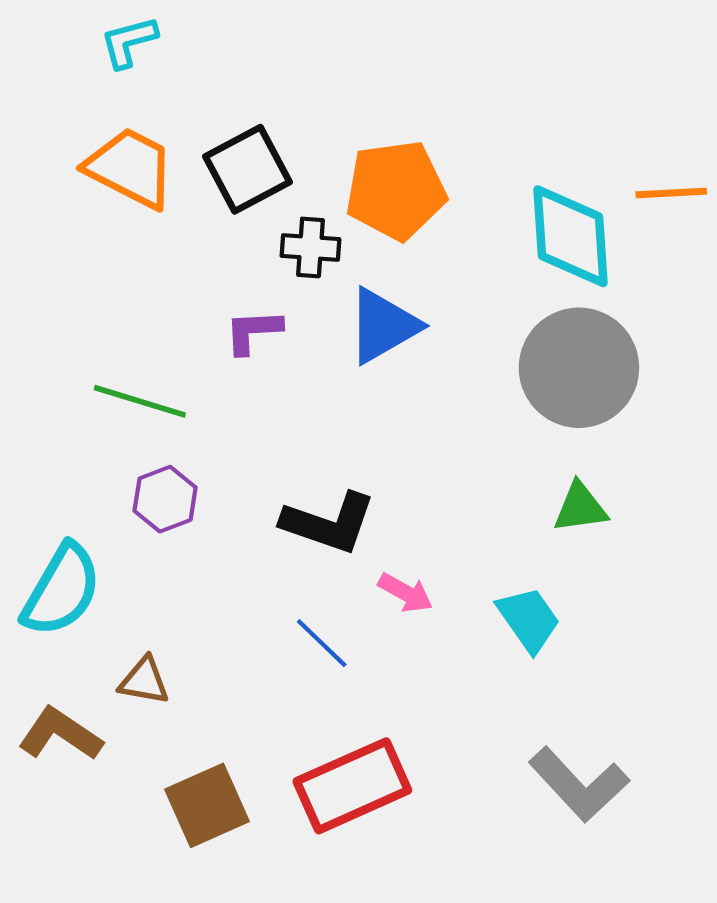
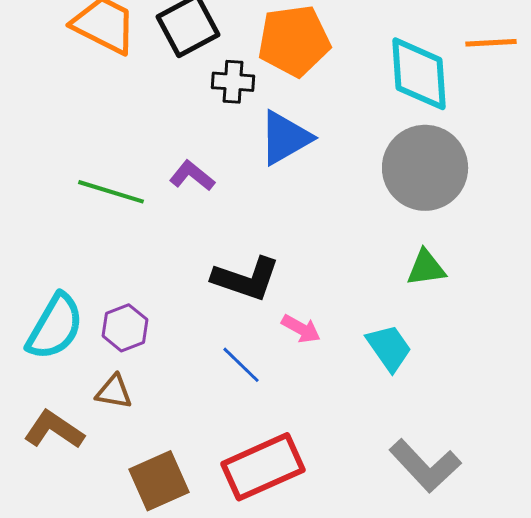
purple L-shape: (253, 331) -> (192, 176), moved, turned 42
purple hexagon: (165, 499) -> (125, 328), moved

